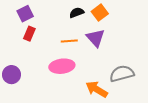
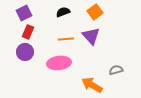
black semicircle: (77, 13) -> (63, 12), moved
gray semicircle: (122, 74) -> (116, 70), size x0.6
purple circle: (11, 75) -> (25, 52), moved

